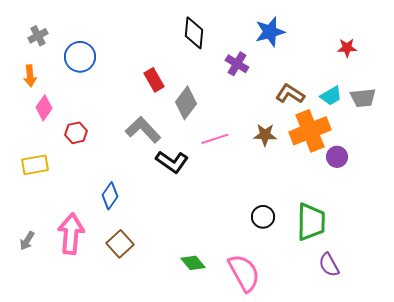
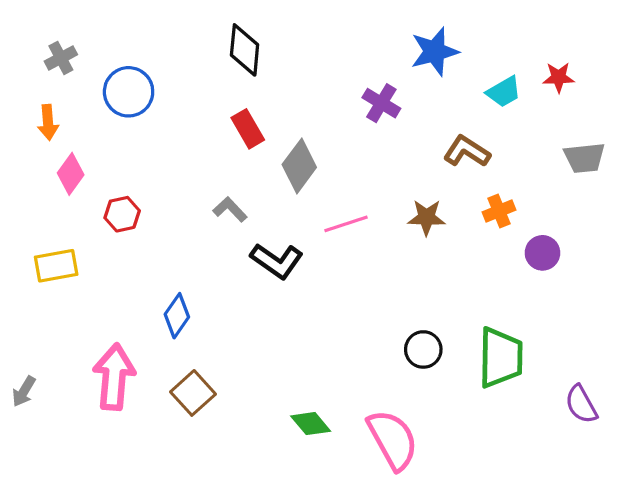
black diamond: (194, 33) -> (245, 50), moved
cyan trapezoid: (331, 96) -> (504, 92), moved
gray L-shape: (143, 130) -> (230, 209), size x0.6
orange cross: (310, 131) -> (499, 211), size x0.5
gray arrow: (27, 241) -> (24, 391), moved
purple semicircle: (329, 265) -> (581, 404), moved

